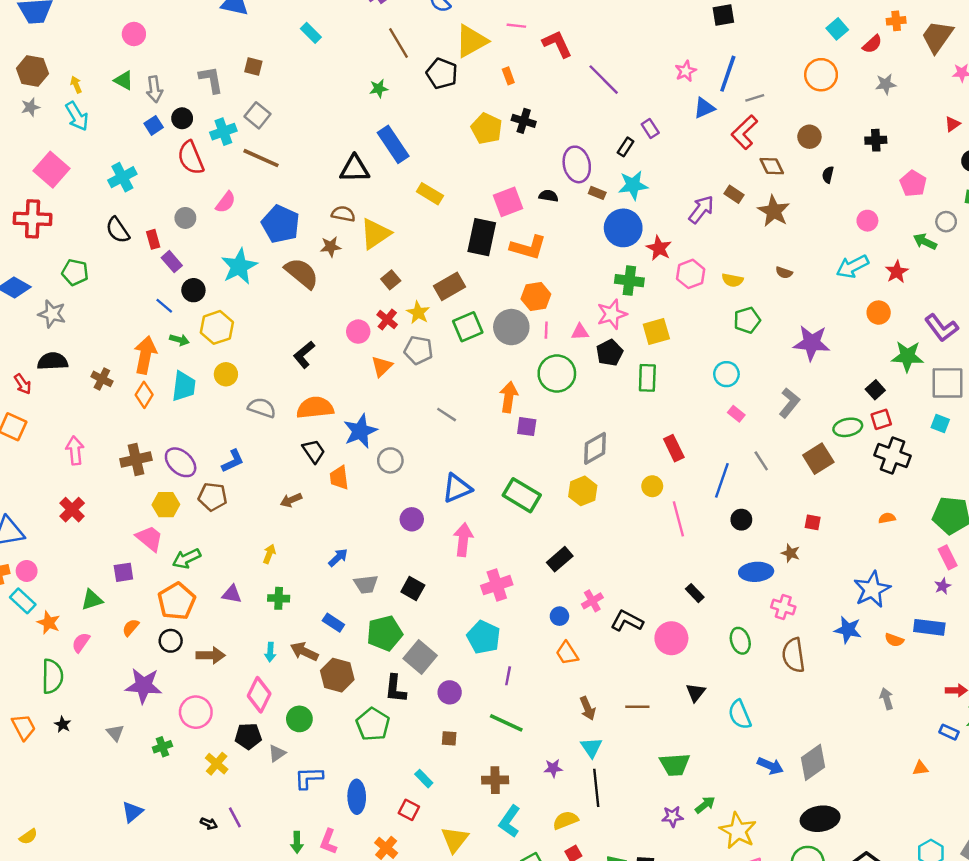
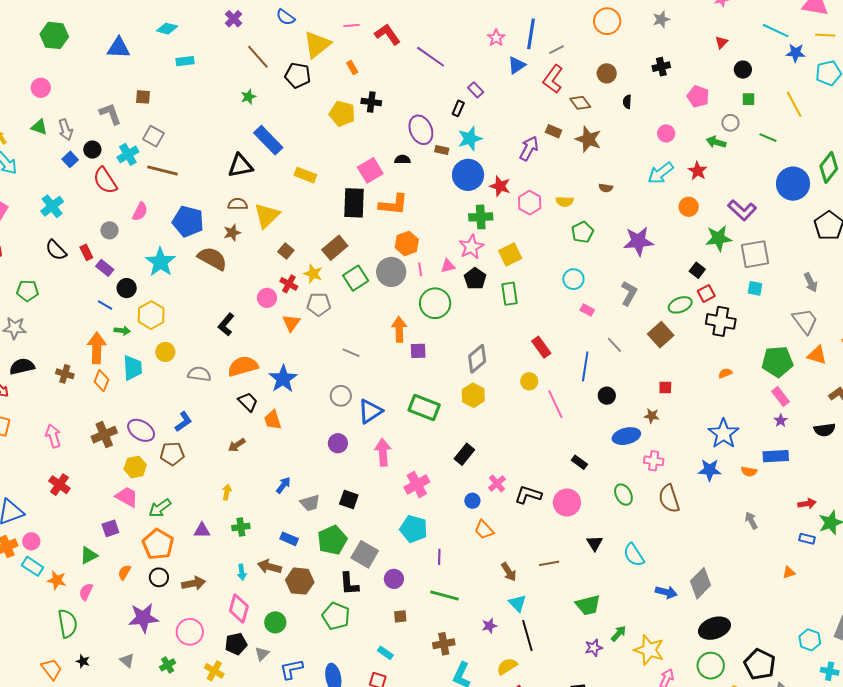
cyan rectangle: (311, 33) -> (185, 61), turned -42
gray circle: (390, 460) -> (341, 396), moved

